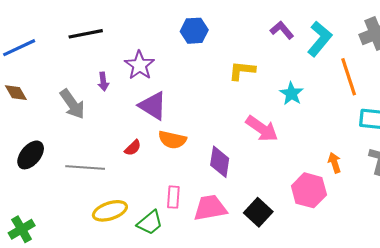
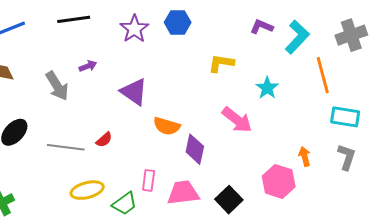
purple L-shape: (282, 30) -> (262, 27), turned -30
purple star: (140, 65) -> (134, 29), moved
purple arrow: (103, 82) -> (88, 66), turned -108
orange semicircle: (172, 140) -> (167, 126), moved
red semicircle: (133, 148) -> (104, 140), moved

